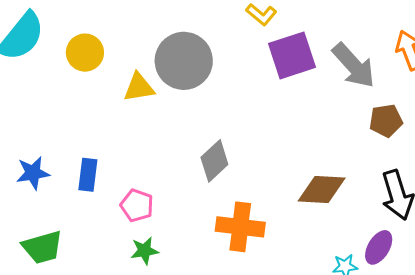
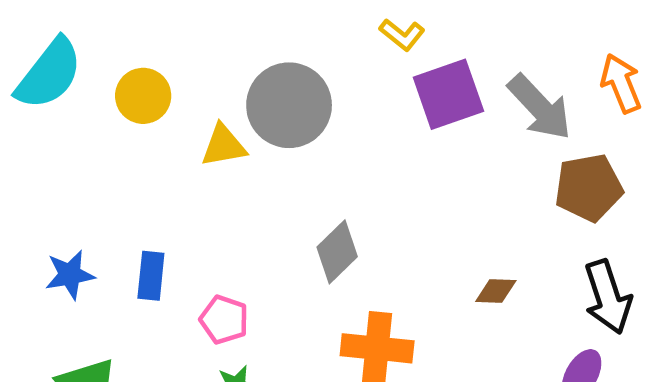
brown pentagon: (386, 121) -> (589, 188), size x1.4
brown diamond: (322, 189) -> (496, 291), size x0.6

